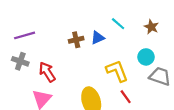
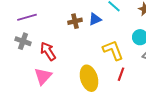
red line: (126, 97) -> (121, 74), turned 56

